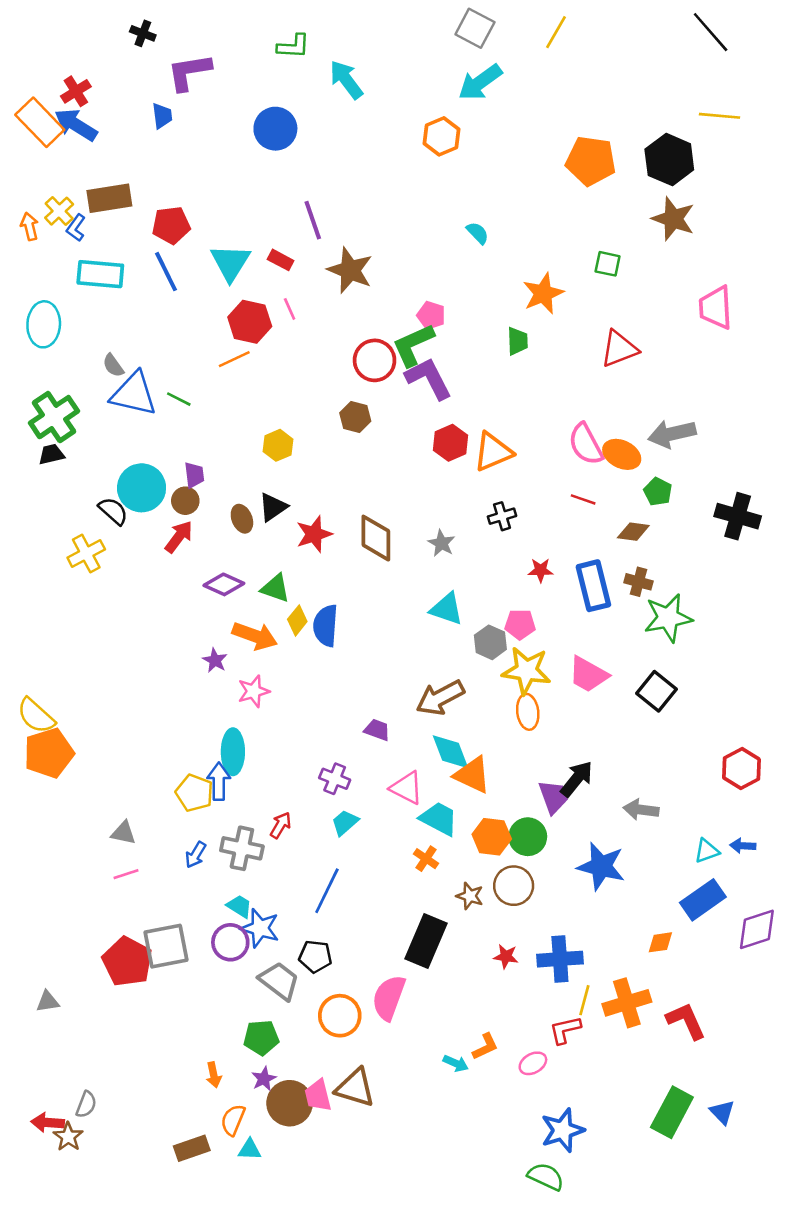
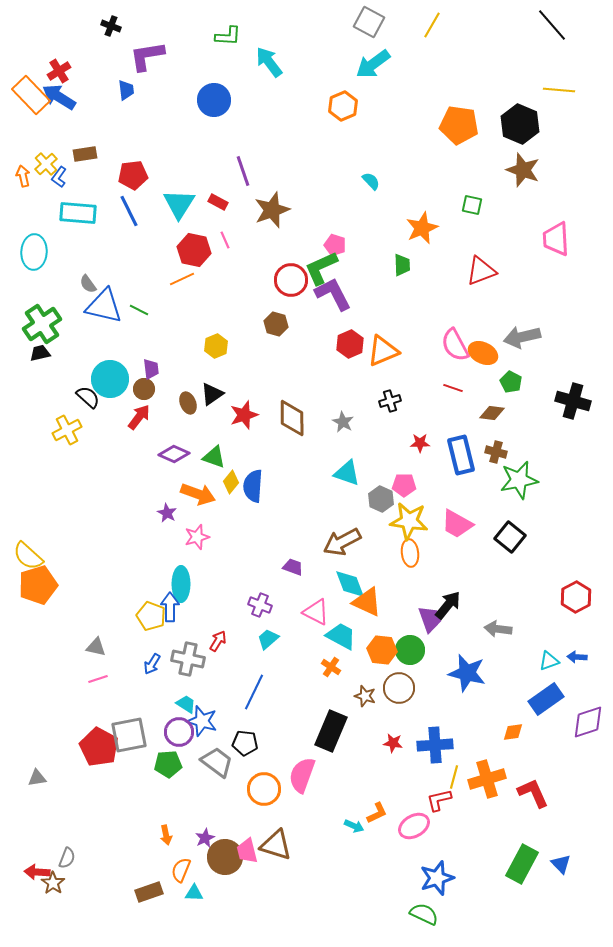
brown rectangle: (109, 198) -> (85, 154), size x0.7
brown star: (350, 270) -> (272, 210), turned 30
green pentagon: (261, 1038) -> (168, 764), moved
pink ellipse: (533, 1063) -> (414, 826), size x1.4

